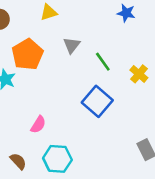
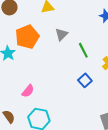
blue square: (97, 101) -> (85, 80), moved, size x0.6

